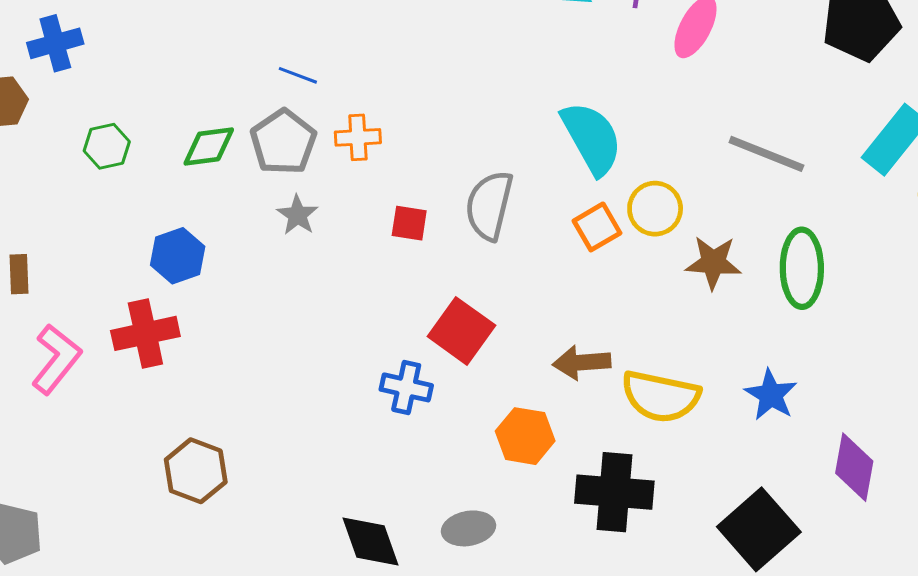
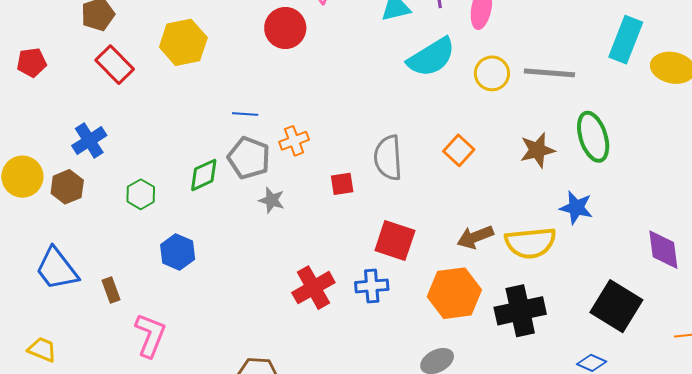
cyan semicircle: (592, 138) -> (431, 57), moved, turned 105
yellow circle: (655, 209) -> (492, 73), moved
blue hexagon: (178, 256) -> (178, 252), moved
red cross: (145, 333) -> (313, 288), moved
blue star: (771, 395) -> (576, 208), moved
orange hexagon: (525, 436) -> (454, 293), size x1.4

